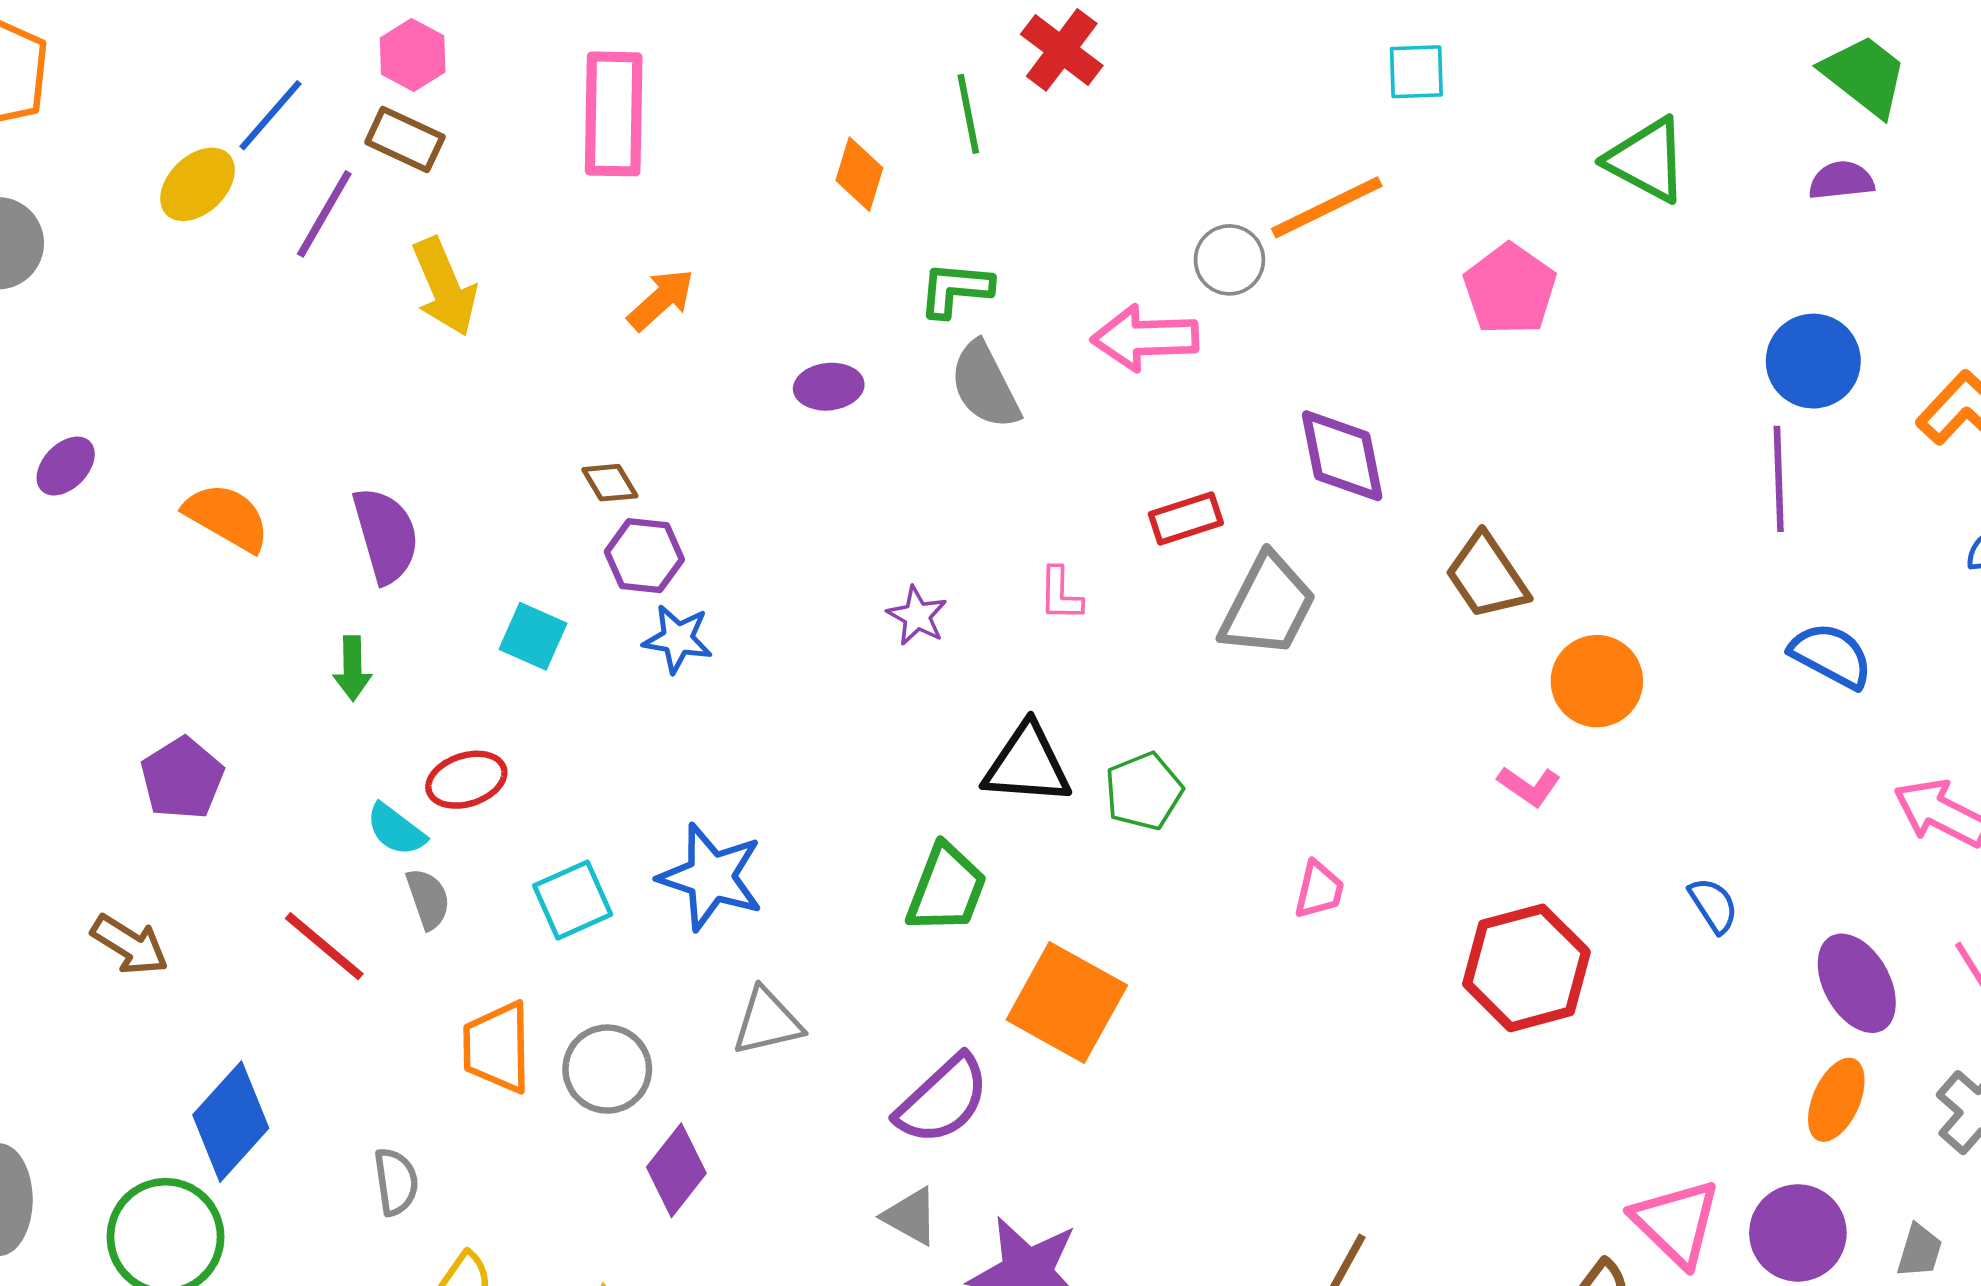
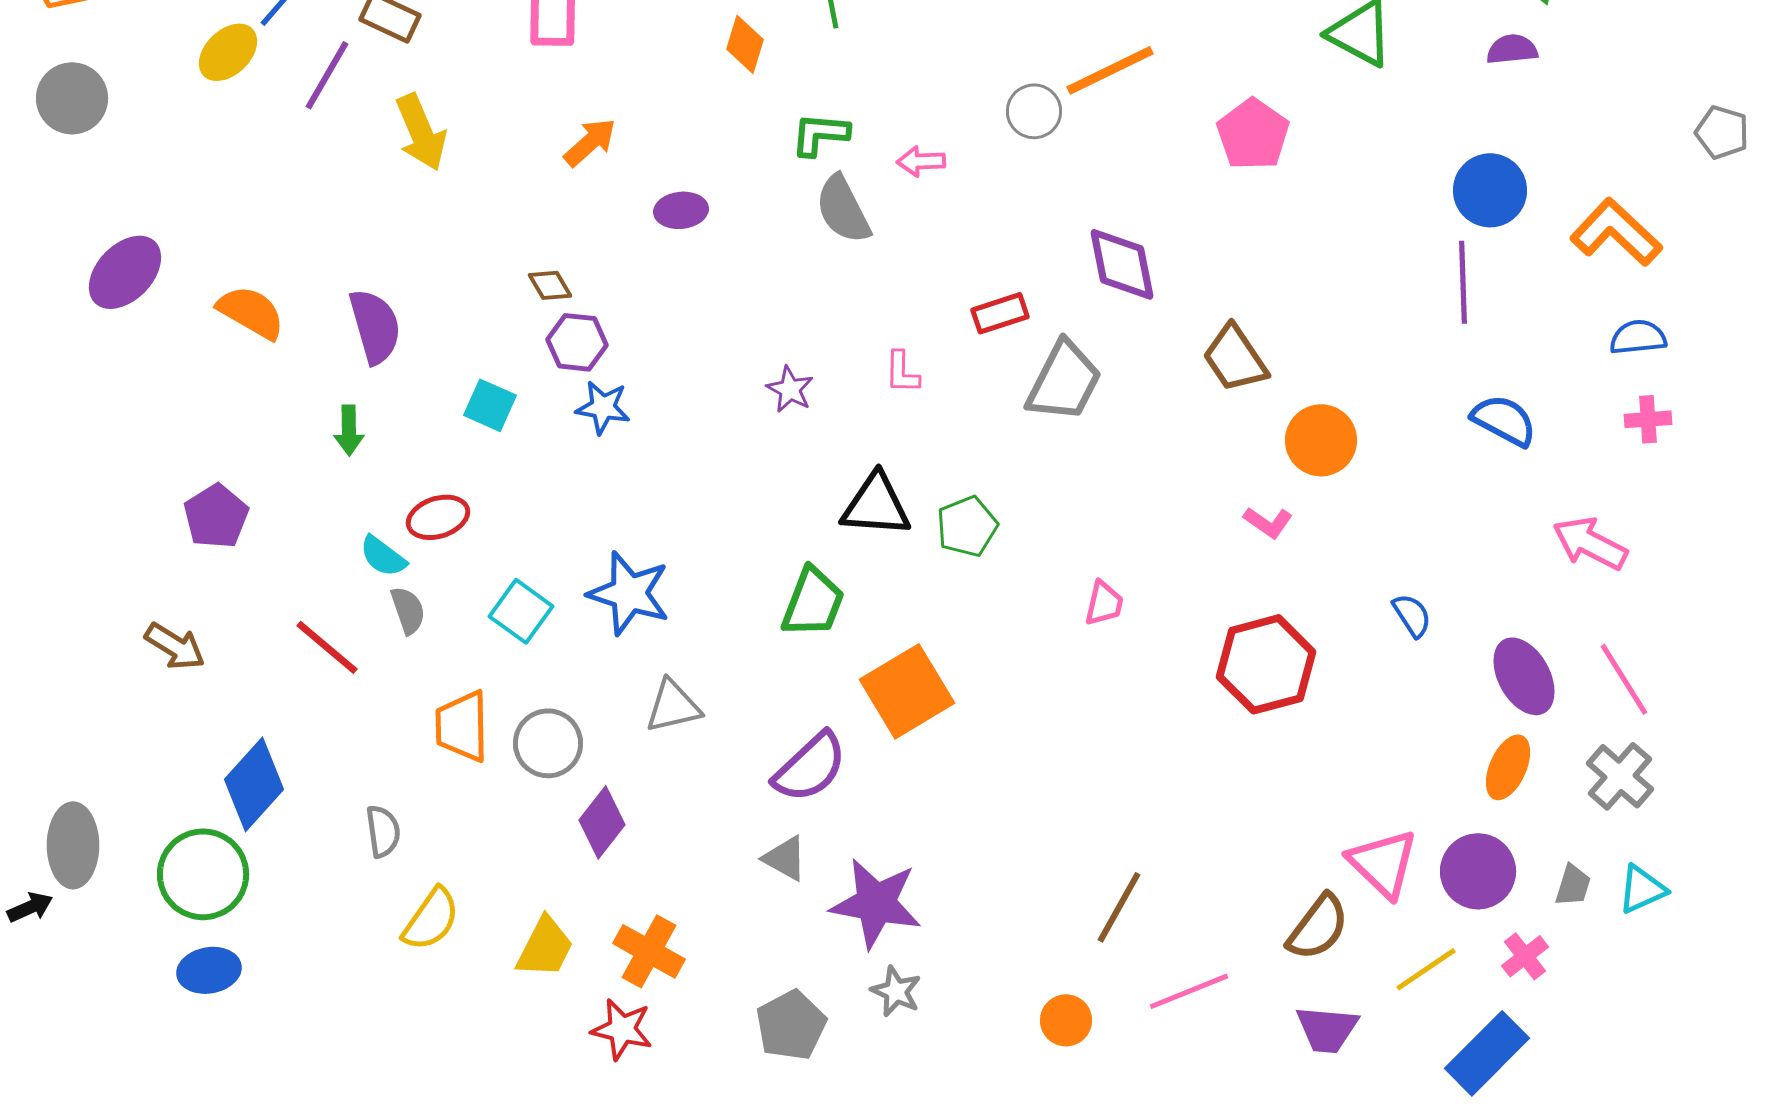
pink arrow: (1145, 338) -> (921, 161), moved, size x0.6
purple ellipse: (829, 387) -> (681, 210), moved
purple ellipse: (66, 466) -> (125, 272), size x1.6
cyan square: (573, 900) -> (521, 611), turned -30
orange square: (1067, 1002) -> (907, 691), turned 30

